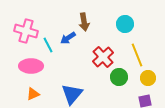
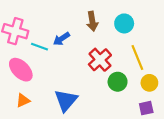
brown arrow: (84, 22) -> (92, 21), moved
cyan line: (48, 45) -> (39, 47), turned -42
pink ellipse: (31, 66) -> (21, 70), turned 45

